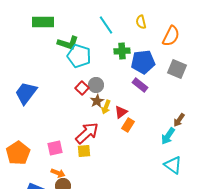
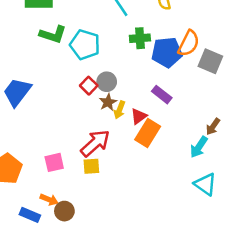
orange semicircle: (171, 36) -> (189, 43), moved
green L-shape: (68, 43) -> (53, 34), moved
purple rectangle: (140, 85) -> (162, 95), moved
orange rectangle: (128, 125) -> (148, 133), size x1.5
orange arrow: (58, 173) -> (49, 200), moved

